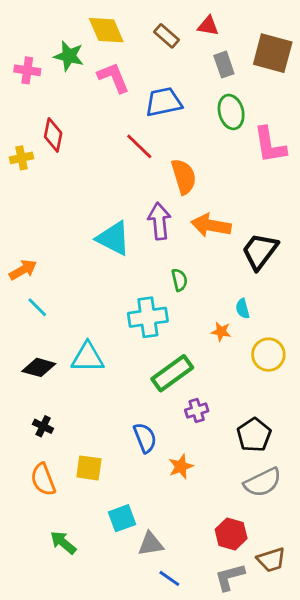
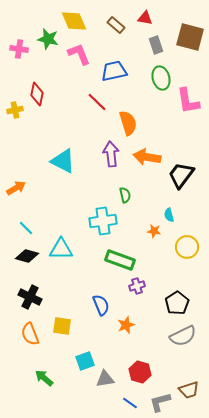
cyan triangle: (113, 238) -> (63, 161), moved
cyan line: (37, 307) -> (26, 228), moved
green rectangle: (172, 373) -> (120, 260), turned 56
black cross: (43, 426) -> (30, 297), size x1.6
red hexagon: (231, 534) -> (140, 372), moved
blue line: (169, 578) -> (130, 403), moved

